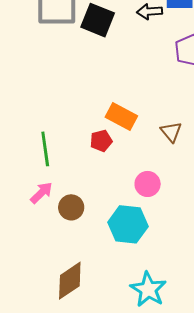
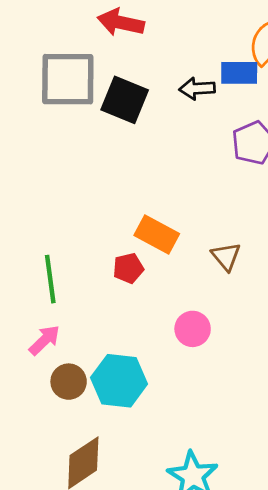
brown circle: (71, 207) -> (69, 382), moved
cyan hexagon: (128, 224) -> (119, 381), moved

